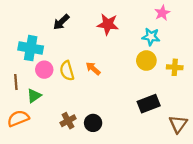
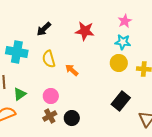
pink star: (162, 13) -> (125, 21), moved
pink circle: (44, 70) -> (51, 96), moved
yellow semicircle: (67, 71) -> (49, 59), moved
black rectangle: (149, 104) -> (121, 101), turned -30

